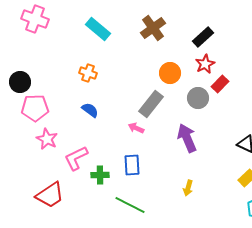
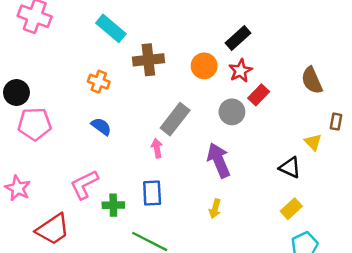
brown cross: (153, 28) -> (148, 60), moved, turned 30
orange circle: (170, 73) -> (204, 66), moved
pink arrow: (136, 128) -> (157, 148), turned 56
pink star: (47, 139) -> (18, 188), moved
yellow arrow: (188, 188) -> (215, 209), moved

